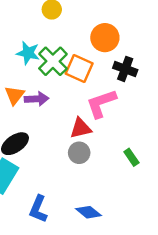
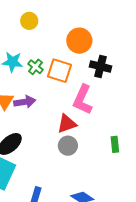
green cross: (53, 61) -> (35, 67), size x0.6
pink L-shape: (101, 103) -> (83, 100), turned -40
green rectangle: (131, 157) -> (115, 144), turned 35

